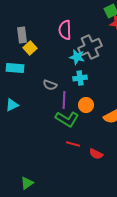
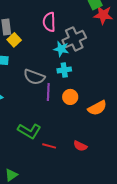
gray semicircle: (50, 85) -> (34, 77), size x1.5
green L-shape: (67, 119) -> (29, 131), moved
red line: (73, 144) -> (49, 146), moved

